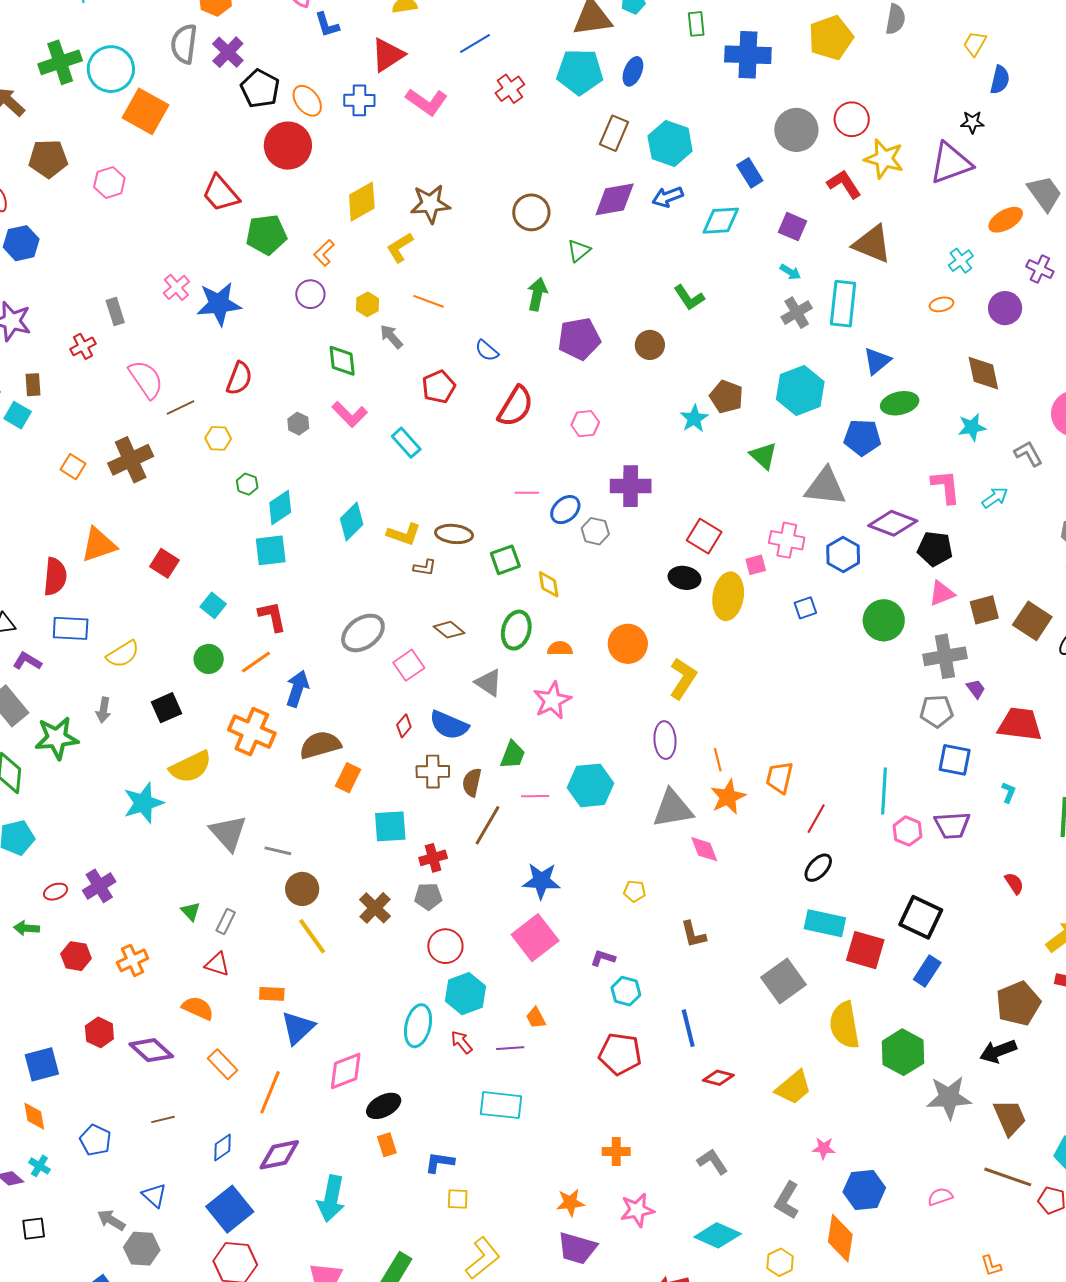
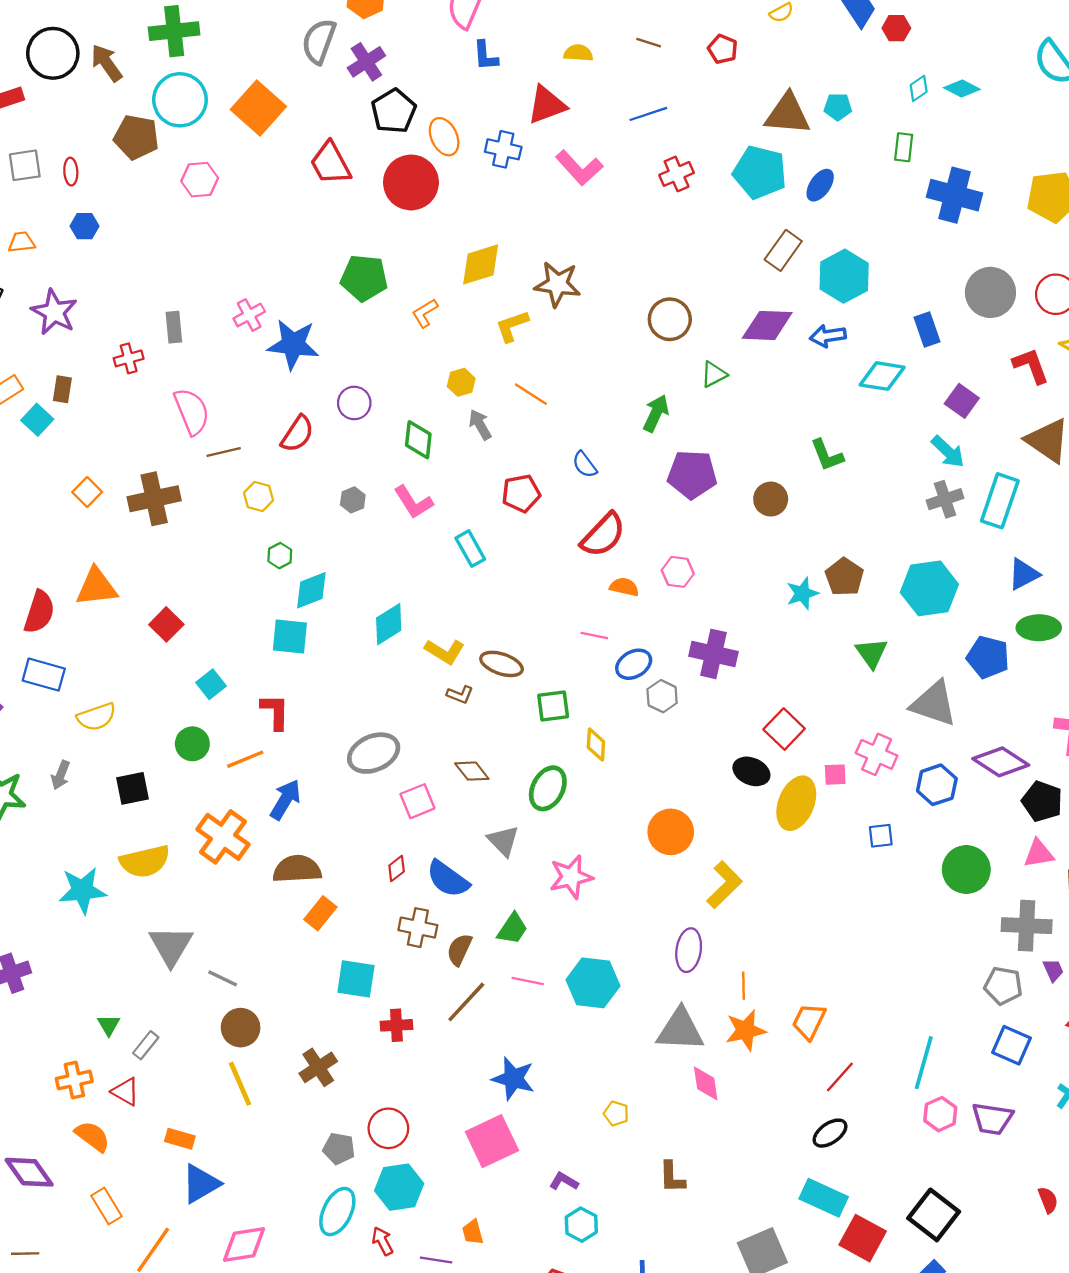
cyan circle: (111, 69) -> (180, 100), moved
red trapezoid: (221, 193) -> (330, 163), moved
blue hexagon: (21, 243) -> (84, 226), size x0.7
cyan arrow: (790, 272) -> (948, 452), size x1.5
purple circle: (310, 294) -> (354, 403), moved
orange semicircle: (560, 649) -> (624, 587), moved
gray pentagon: (428, 896) -> (339, 1149), moved
orange cross: (133, 960) -> (74, 1080), moved

